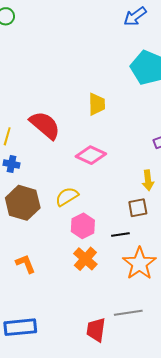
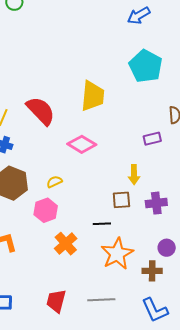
yellow trapezoid: (97, 104) -> (93, 96), size x1.4
yellow semicircle: (67, 197) -> (54, 182), size x0.7
pink hexagon: (83, 226) -> (46, 210), moved
red trapezoid: (96, 330) -> (56, 301), moved

